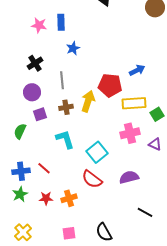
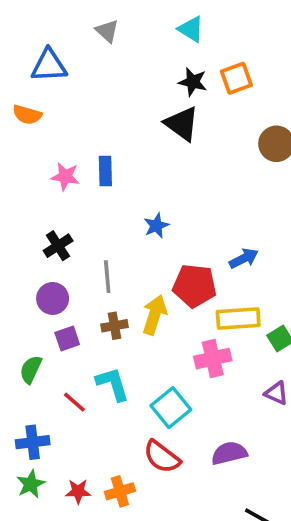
blue star: (73, 48) -> (156, 226), moved
pink cross: (130, 133) -> (213, 359), moved
red line: (44, 168) -> (74, 402), moved

